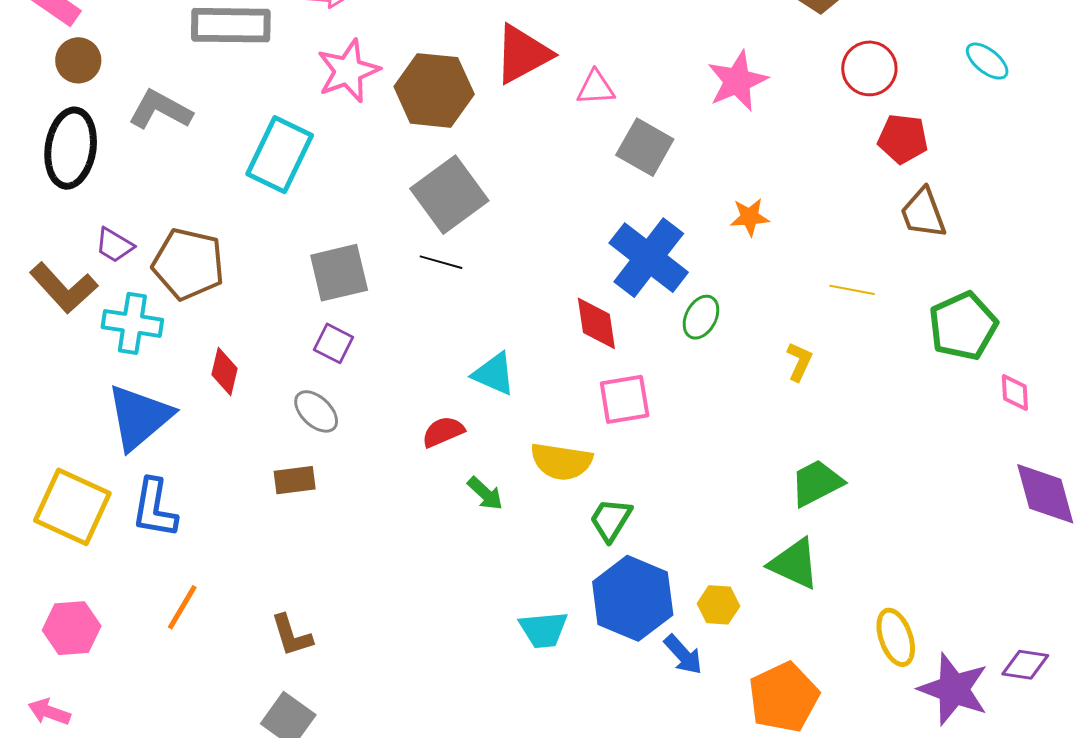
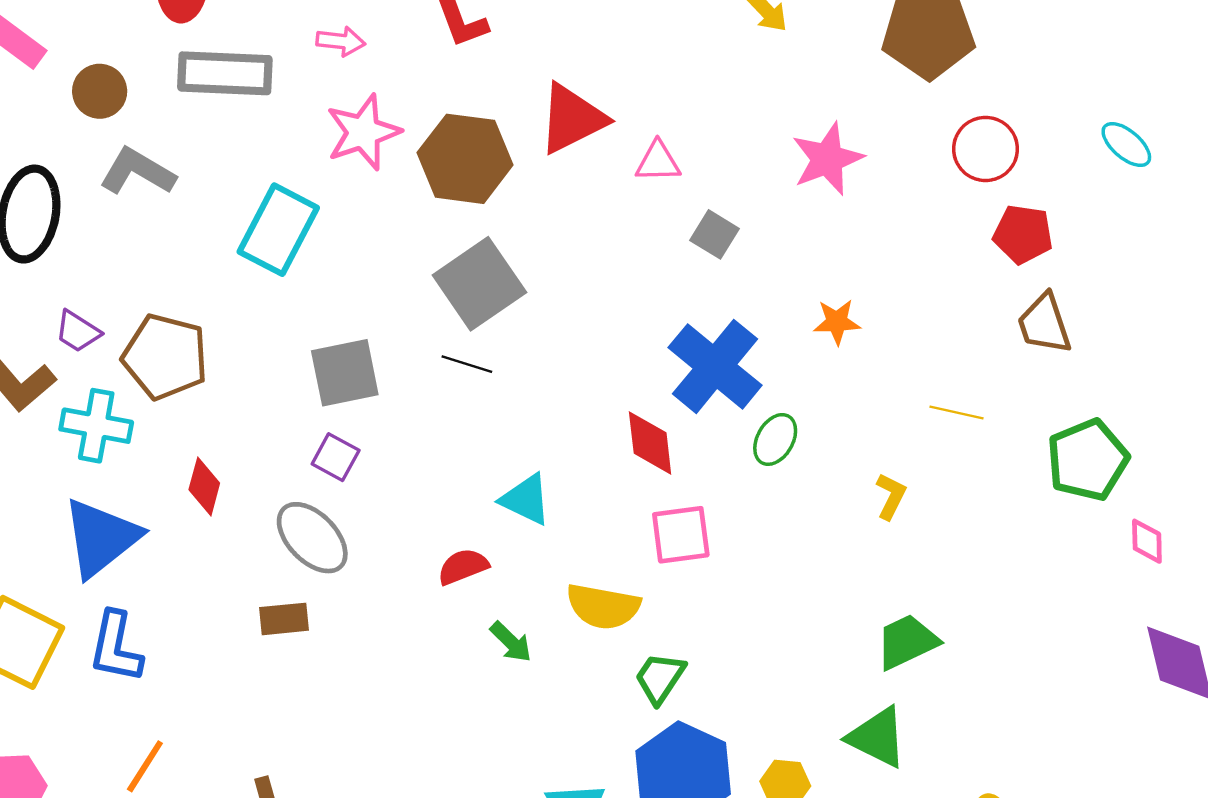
brown circle: (78, 60) -> (100, 91), moved
gray square: (645, 147) -> (715, 234), size x0.7
gray ellipse: (316, 411) -> (312, 538), size x1.4

